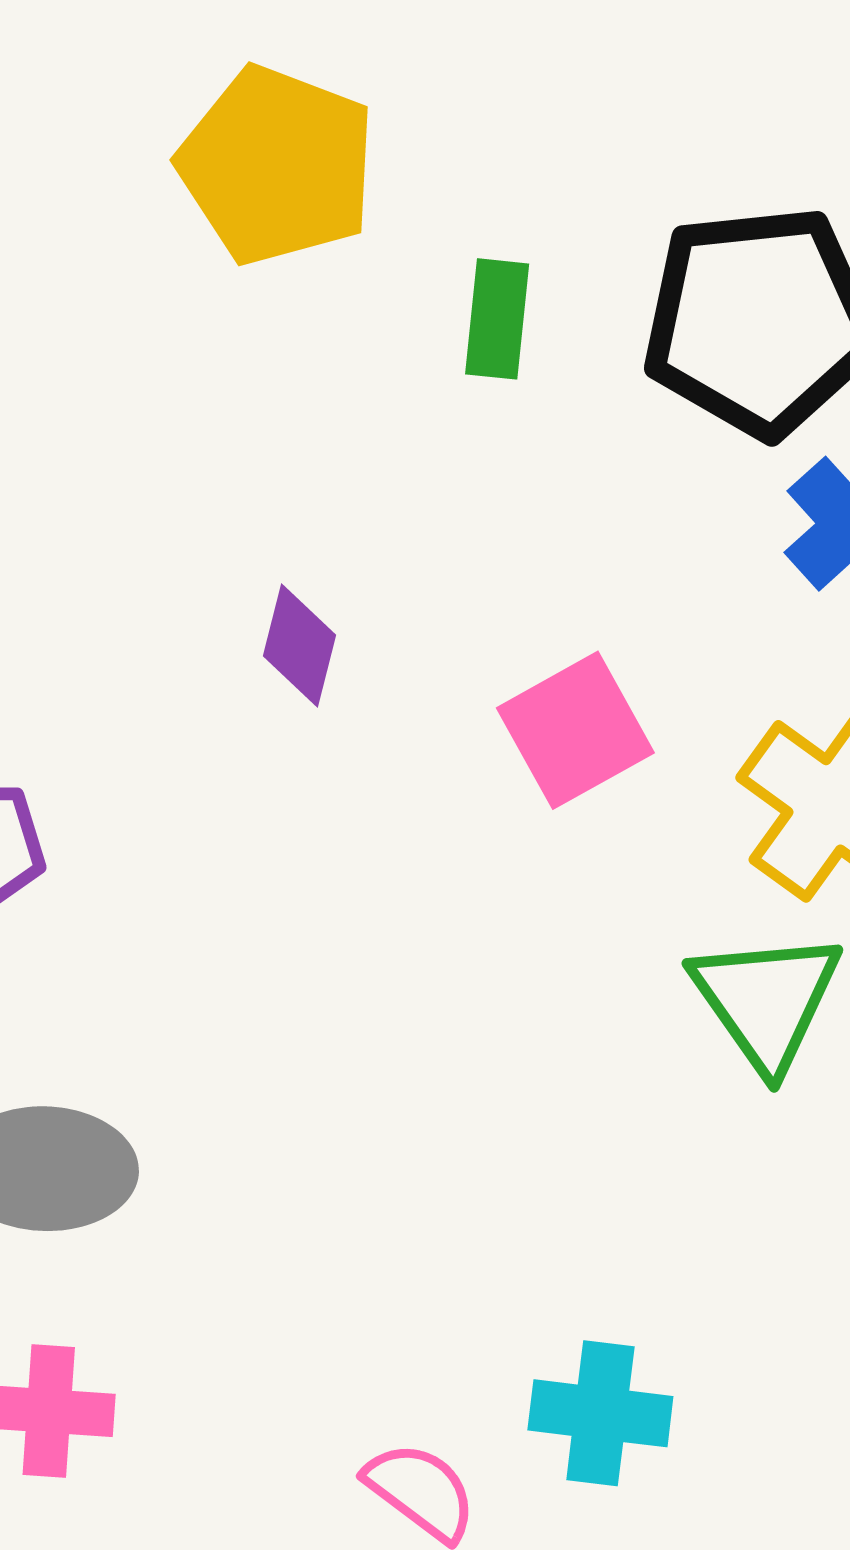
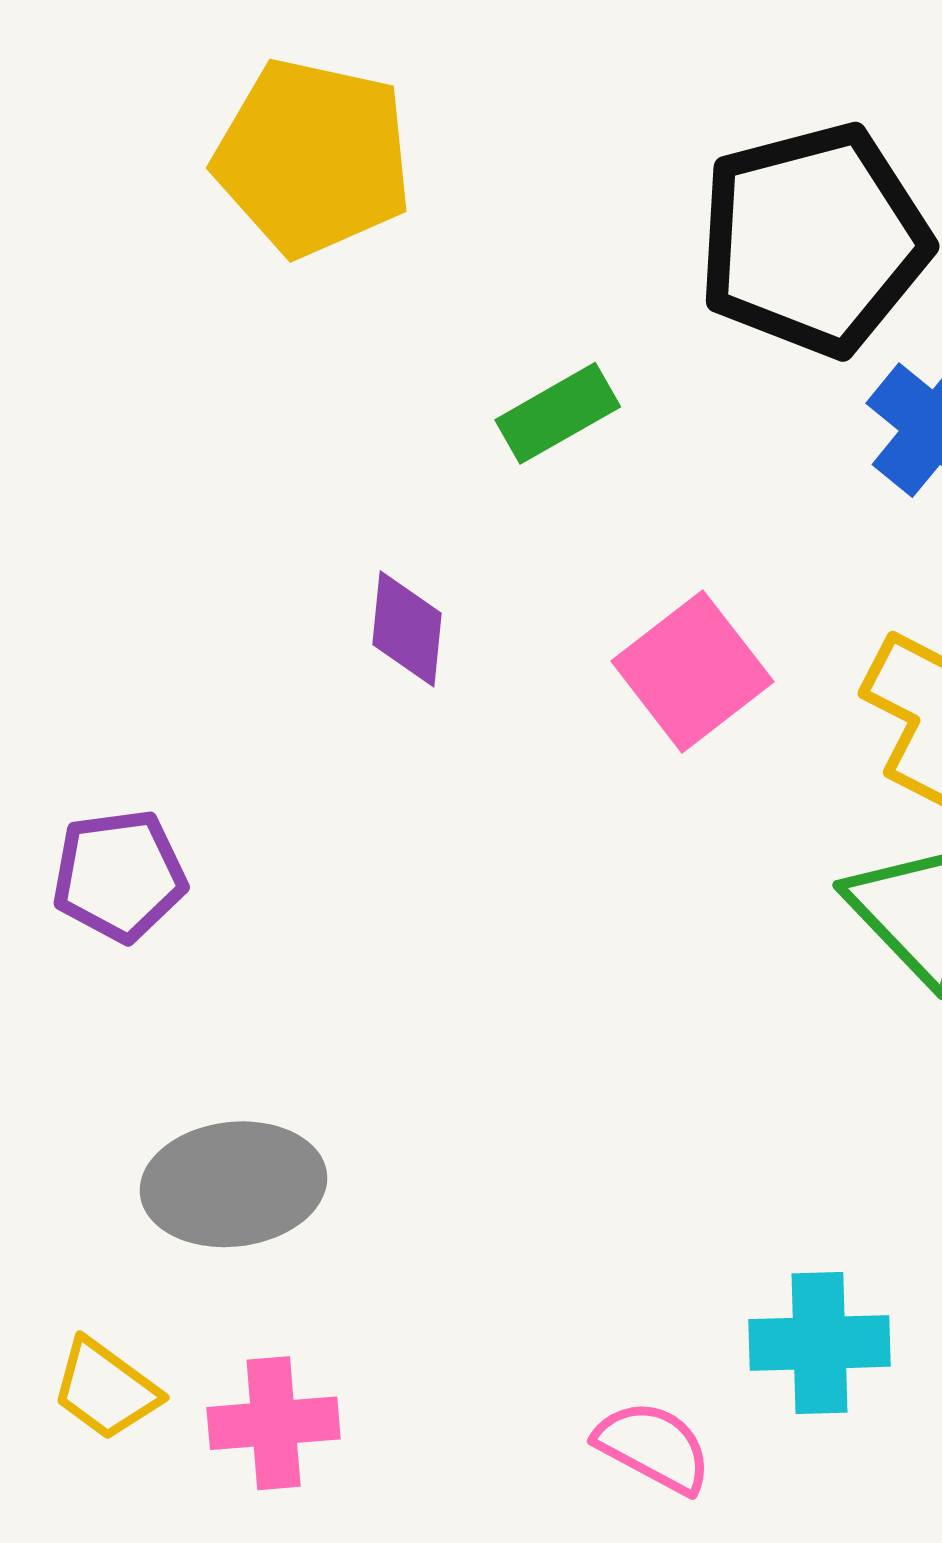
green rectangle: (497, 319) -> (558, 413), moved, turned 63

